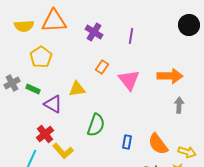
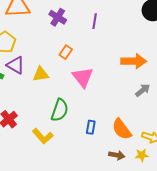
pink triangle: (129, 80) -> (83, 77), moved
purple triangle: (53, 104) -> (16, 65), moved
gray arrow: (179, 105) -> (143, 90), turned 49
yellow L-shape: (63, 151) -> (43, 136), moved

